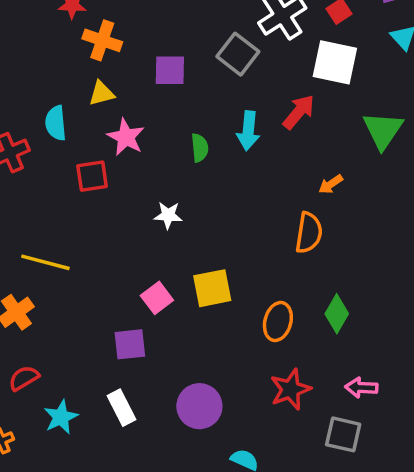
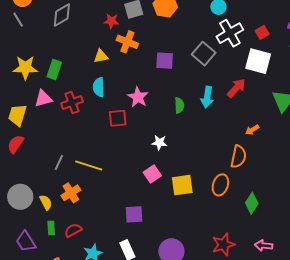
yellow triangle: (101, 93) -> (101, 56), moved
pink square: (157, 298) -> (152, 174), moved
orange ellipse: (278, 321) -> (220, 185), moved

